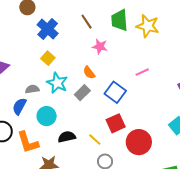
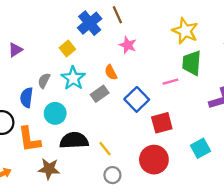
green trapezoid: (120, 20) -> (192, 63), moved
blue cross: (48, 29) -> (90, 23), moved
gray semicircle: (32, 89) -> (44, 81), turned -64
blue semicircle: (19, 106) -> (27, 97), turned -30
red square: (116, 123) -> (162, 123), moved
black semicircle: (67, 137) -> (74, 140), size x1.4

